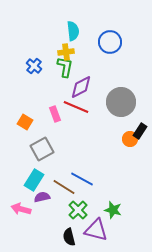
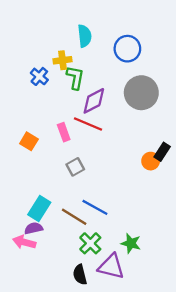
yellow cross: (66, 52) -> (63, 60), moved
gray circle: (121, 102) -> (141, 93), moved
gray square: (42, 149) -> (75, 167), moved, size x0.7
purple semicircle: (42, 197) -> (34, 228), moved

